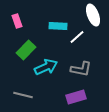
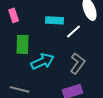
green rectangle: (26, 50) -> (23, 44), turned -42
gray L-shape: (81, 69) -> (78, 63), turned -65

